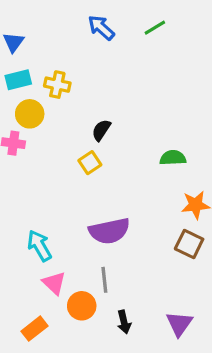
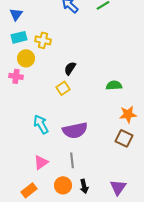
cyan arrow: (39, 246) -> (41, 124), moved
pink triangle: (54, 283) -> (41, 162), turned 42
orange circle: (82, 306) -> (63, 185), moved

